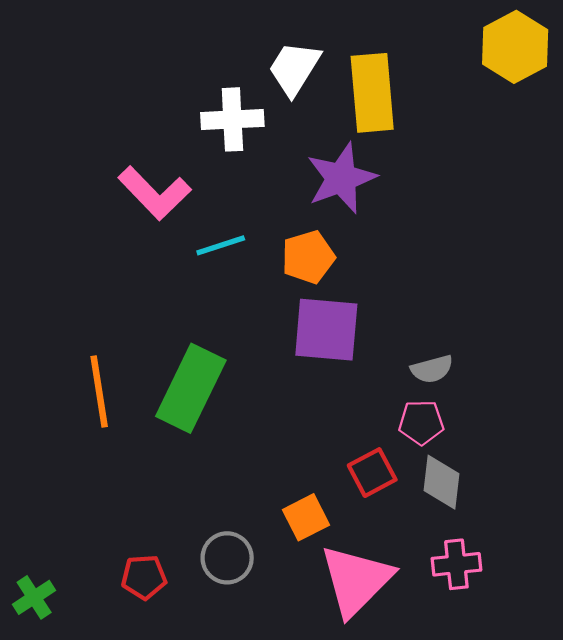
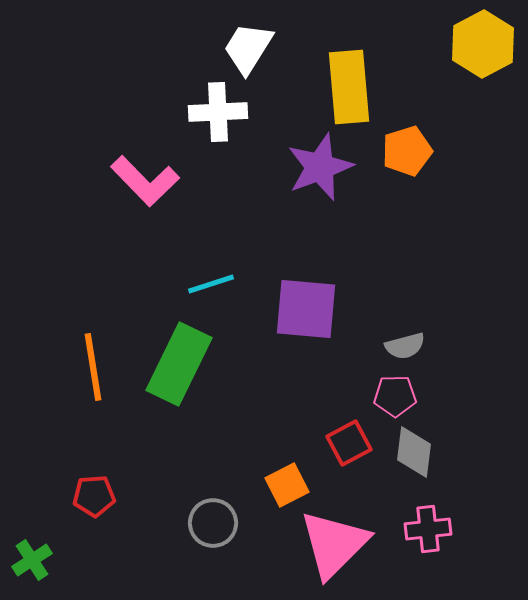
white trapezoid: (294, 68) -> (248, 48), moved
cyan line: (221, 245) -> (211, 284), moved
orange pentagon: (308, 257) -> (407, 151), moved
red pentagon: (144, 577) -> (94, 496), moved

